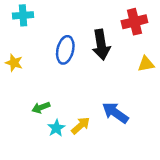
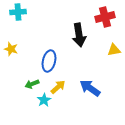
blue ellipse: (65, 50) -> (49, 61), moved
yellow arrow: (81, 125) -> (58, 87), moved

